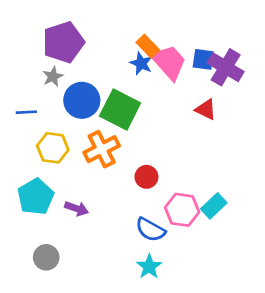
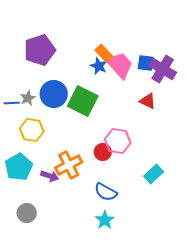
gray star: (53, 77) -> (28, 98), moved
orange cross: (102, 149) -> (69, 165), moved
pink hexagon: (182, 210) -> (118, 141), moved

